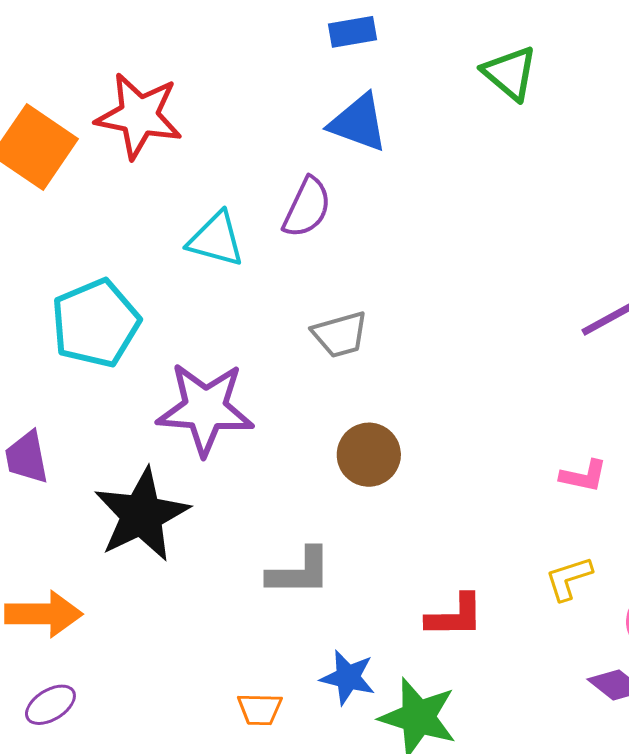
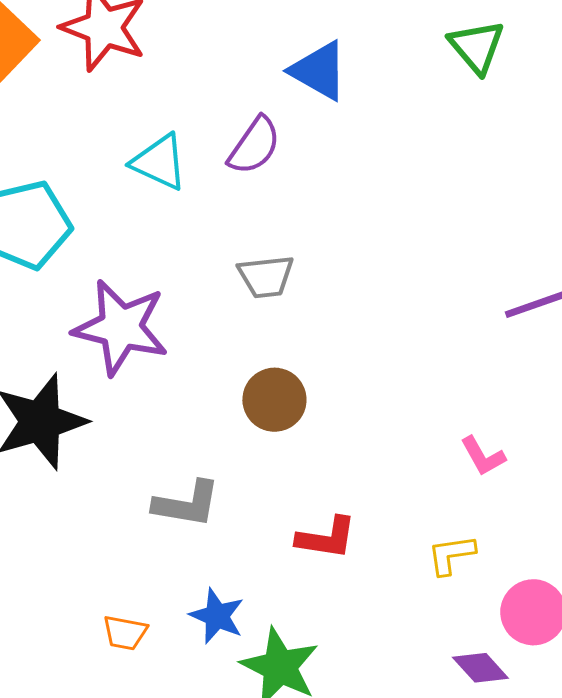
pink L-shape: (584, 476) -> (483, 456), turned 39
red L-shape: (455, 616) -> (326, 538), moved

